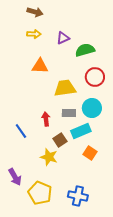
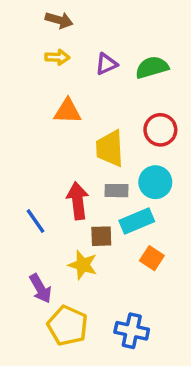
green semicircle: (85, 50) -> (152, 67), moved
yellow trapezoid: (65, 88) -> (110, 148), turned -85
red arrow: (46, 119) -> (78, 201), size x1.5
brown square: (60, 140) -> (101, 236), turned 32
purple arrow: (15, 177) -> (41, 289), moved

